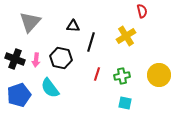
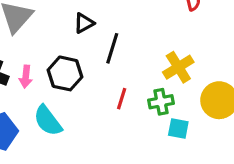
black triangle: (73, 26) -> (84, 23), turned -32
yellow cross: (126, 36) -> (178, 67), moved
cyan square: (125, 103) -> (178, 129), moved

